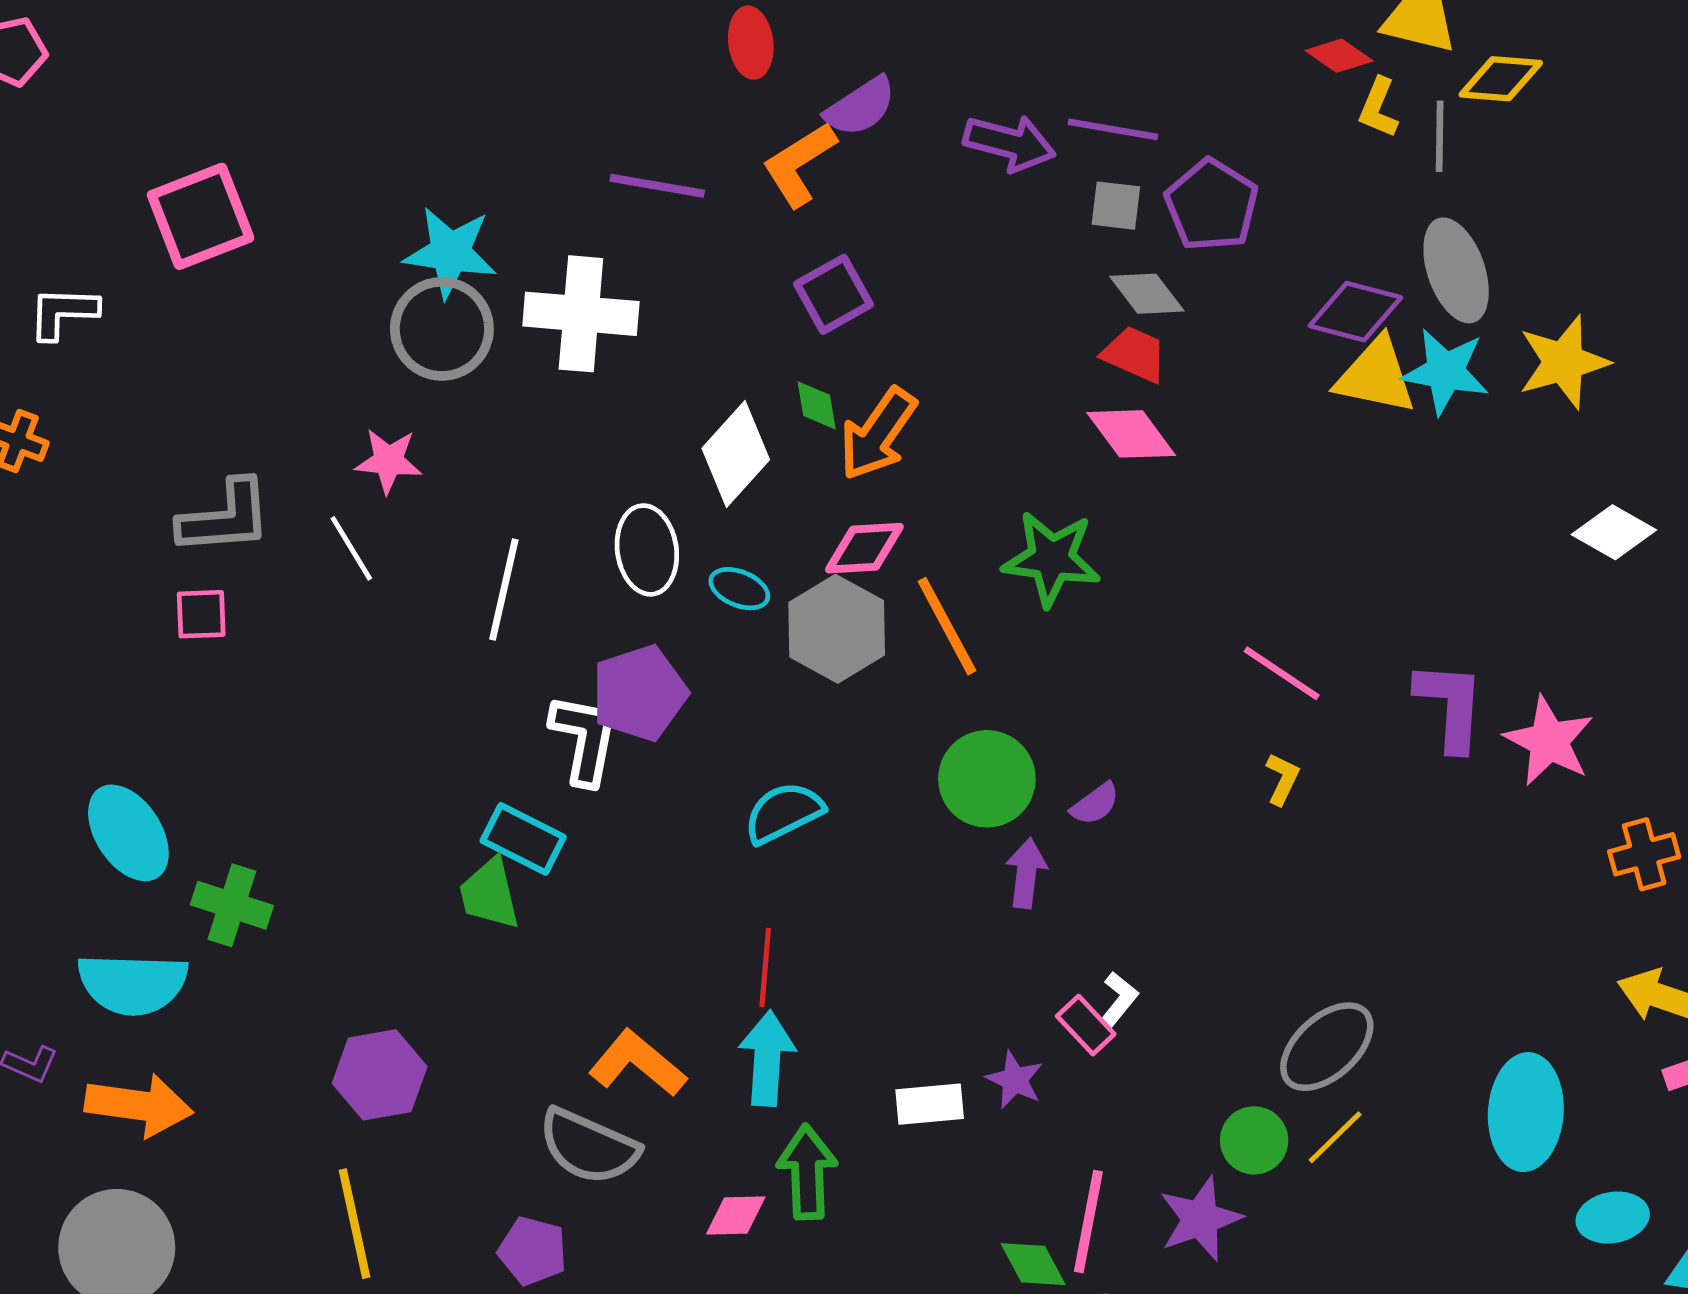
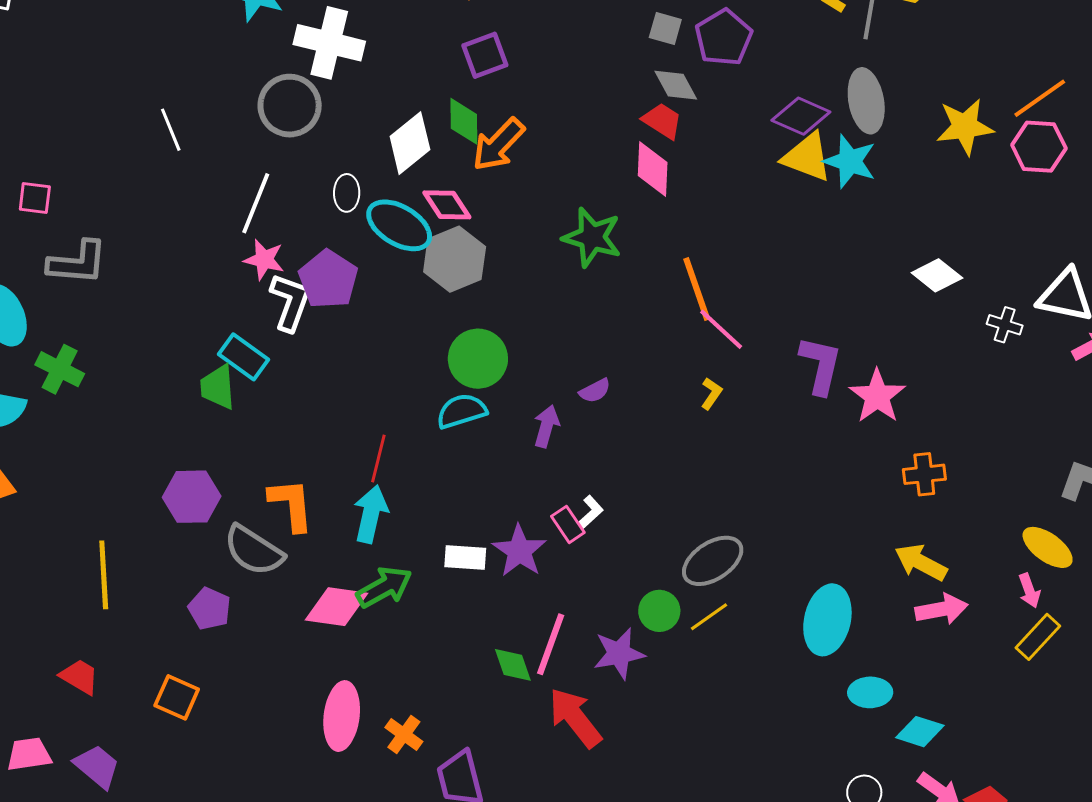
gray circle: (442, 329) -> (290, 106), moved
yellow star: (1564, 362) -> (965, 127), moved
green diamond: (817, 405) -> (464, 121), size x1.4
pink diamond: (1131, 434) -> (653, 169), turned 30
pink star: (389, 461) -> (264, 260), moved
gray L-shape: (225, 517) -> (77, 263), moved
white line: (351, 548) -> (171, 130), moved
pink diamond: (864, 548) -> (447, 205), moved, turned 51
white ellipse: (647, 550) -> (347, 193), size x0.7
cyan ellipse: (739, 589) -> (399, 225), size x1.8
pink square: (201, 614) -> (35, 198), moved
orange line: (947, 626) -> (697, 289), moved
purple pentagon: (639, 693) -> (328, 279), turned -30
green circle: (987, 779) -> (478, 359), moved
cyan semicircle: (784, 813) -> (462, 411), moved
orange L-shape: (637, 1063) -> (291, 505), turned 36
purple hexagon: (380, 1075) -> (192, 497), moved
purple star: (1015, 1080) -> (519, 551), size x1.5
green arrow: (807, 1172) -> (384, 587), turned 54
pink diamond: (736, 1215) -> (337, 607), size x1.6

